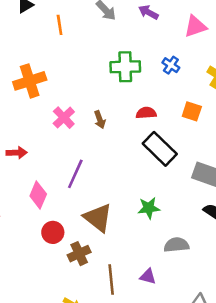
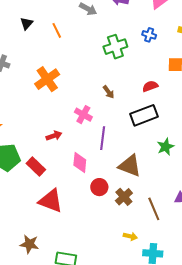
red semicircle: (146, 113) -> (150, 86), moved
pink cross: (64, 118) -> (83, 115), moved
black rectangle: (160, 149) -> (144, 115), moved, turned -48

